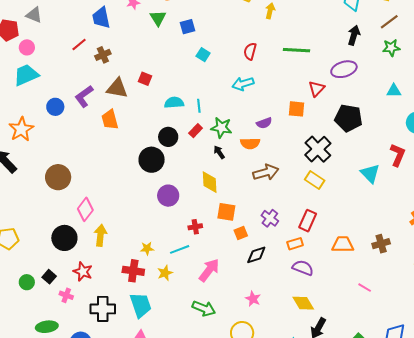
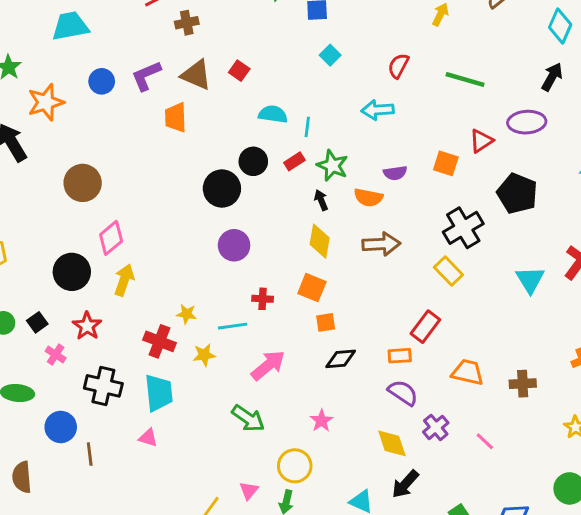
yellow diamond: (210, 182) -> (320, 241), moved
purple cross: (270, 218) -> (436, 427), moved

